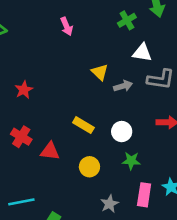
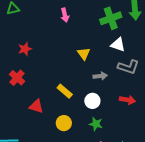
green cross: (127, 20) -> (111, 18), size x1.5
gray arrow: (123, 86) -> (100, 76), moved
red star: (24, 90) -> (25, 49), moved
red cross: (21, 137) -> (17, 78), moved

